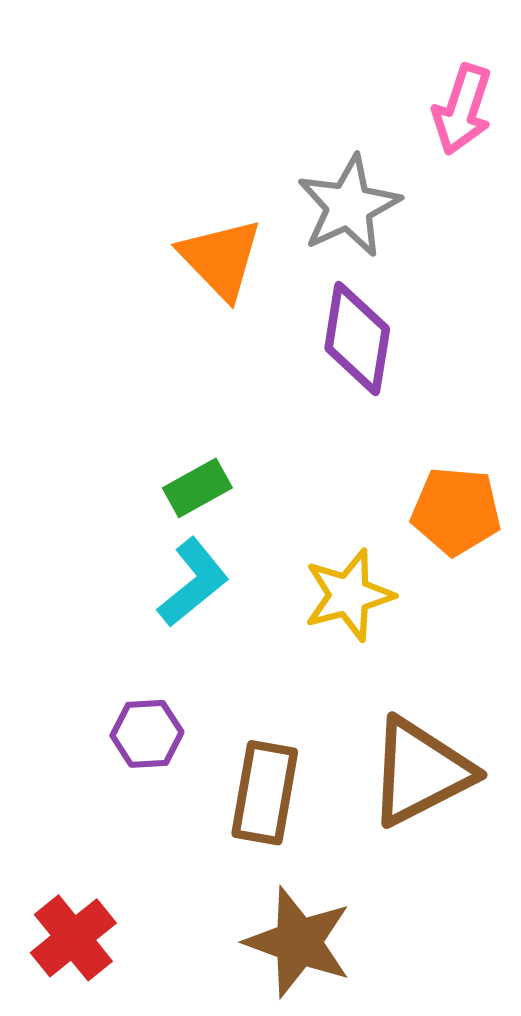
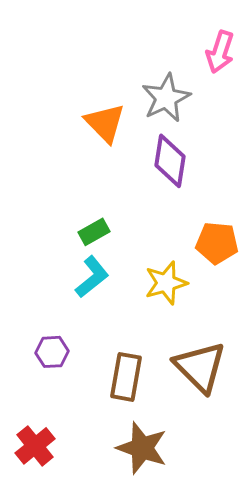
purple hexagon: (147, 734) -> (52, 352), moved
brown triangle: (420, 772) -> (200, 367), turned -48

